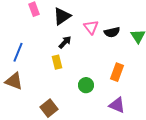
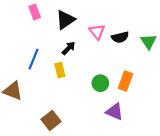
blue line: (18, 52) -> (34, 59), moved
green circle: (86, 85) -> (100, 83), moved
purple triangle: (117, 105) -> (115, 112), moved

